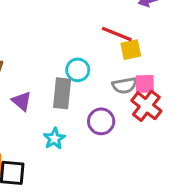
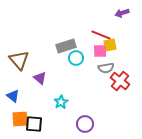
pink square: (145, 84) -> (100, 51), moved
gray rectangle: (62, 93) -> (66, 46), moved, turned 66
purple circle: (101, 121) -> (85, 124), moved

